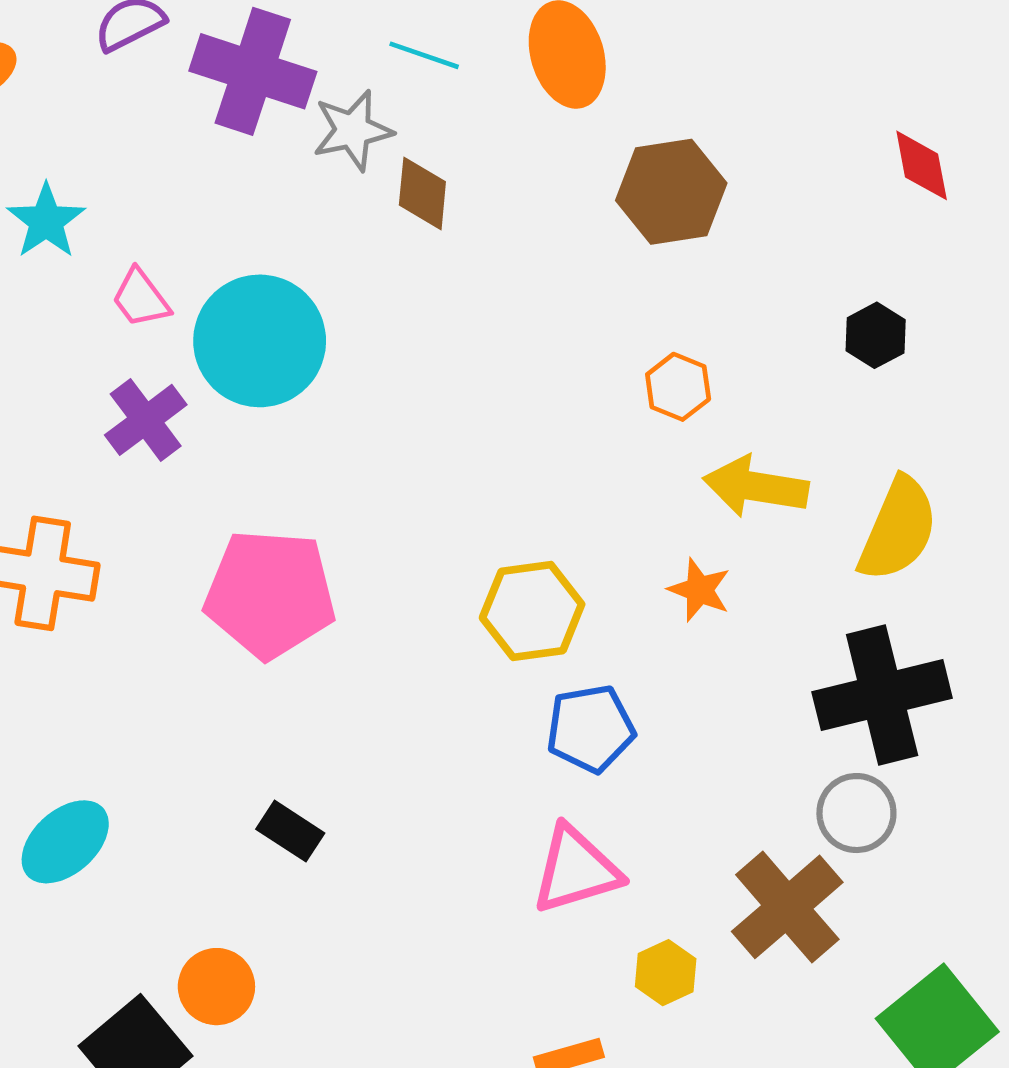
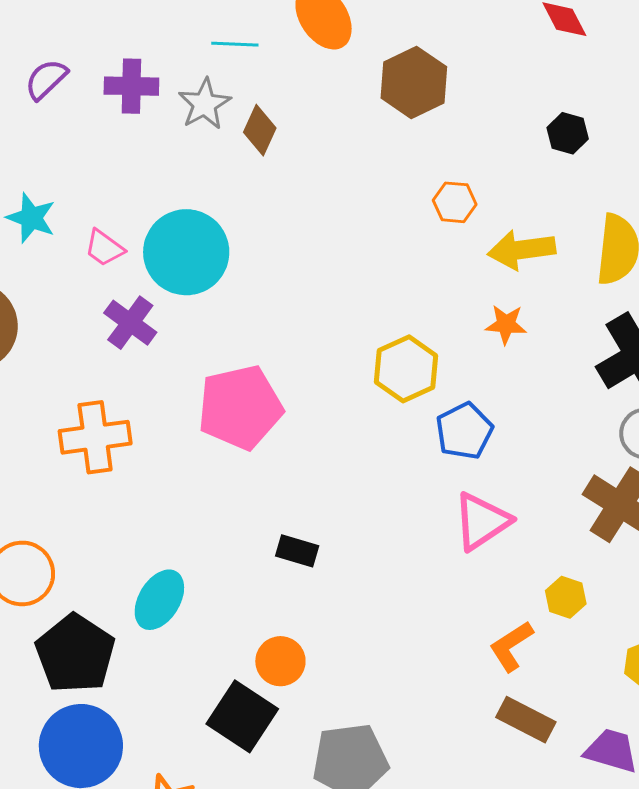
purple cross: (253, 71) -> (131, 86), size x0.7
brown diamond: (422, 193) -> (260, 130), turned 36
yellow hexagon: (666, 973) -> (566, 597), moved

